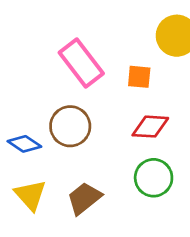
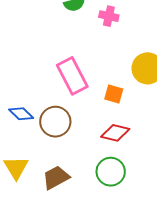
blue diamond: (24, 144) -> (21, 114), moved

